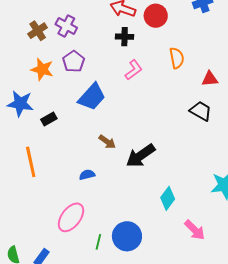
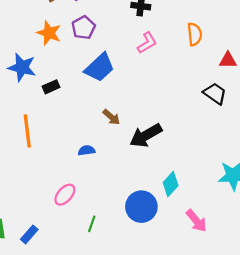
pink ellipse: (71, 217) -> (65, 195), size x0.7
blue circle: (127, 236) -> (141, 207), moved

